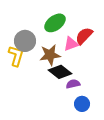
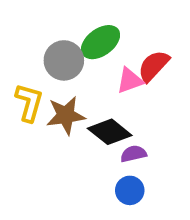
gray circle: (25, 41) -> (64, 60), moved
brown star: (50, 55) -> (66, 115), moved
blue circle: (82, 104) -> (130, 190), moved

